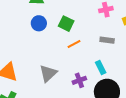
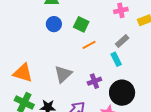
gray rectangle: (107, 40) -> (122, 41), turned -48
cyan rectangle: (101, 67) -> (116, 59), moved

